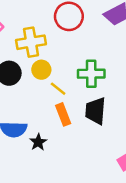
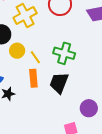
yellow cross: (31, 42) -> (25, 15), turned -35
yellow circle: (41, 70) -> (17, 51), moved

